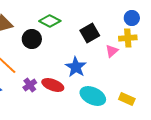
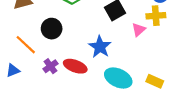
black circle: (32, 39) -> (52, 29), moved

